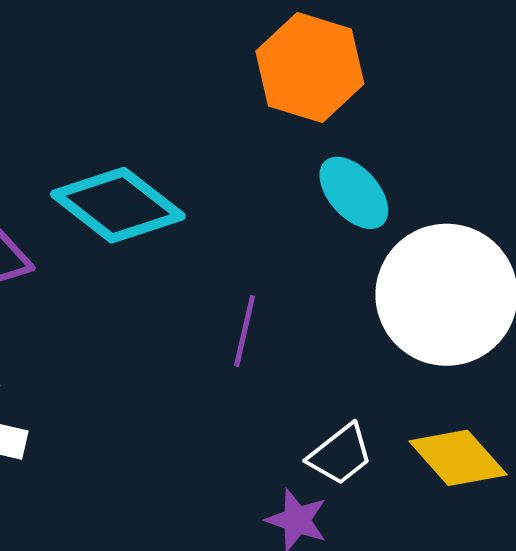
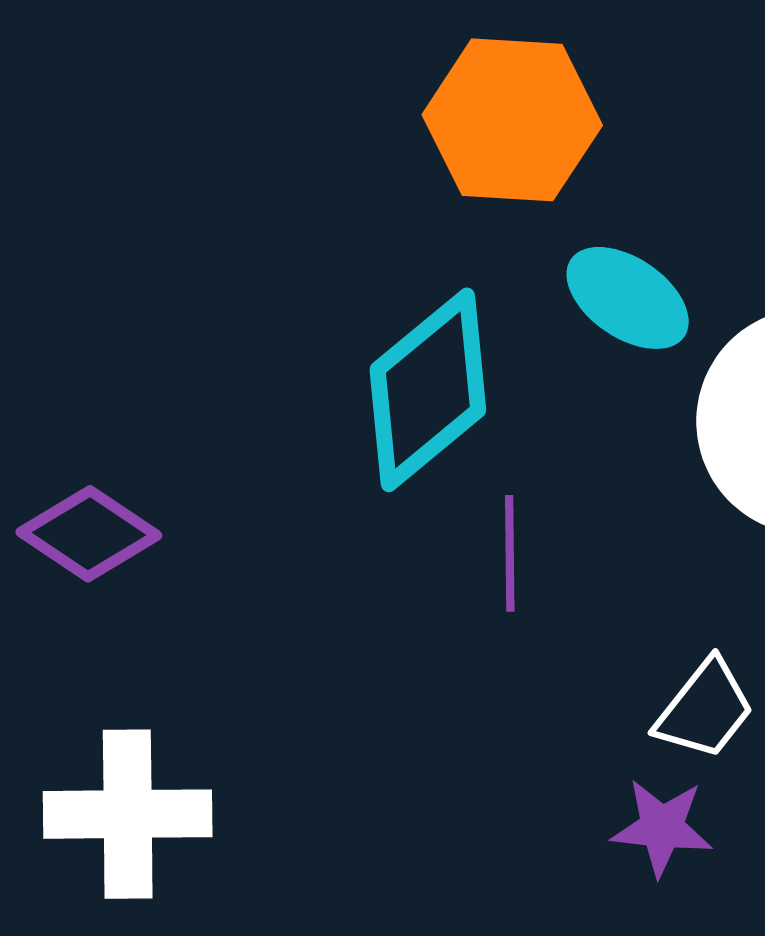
cyan diamond: (118, 205) -> (428, 390), moved, turned -64

